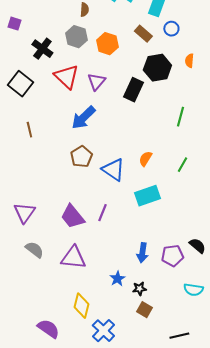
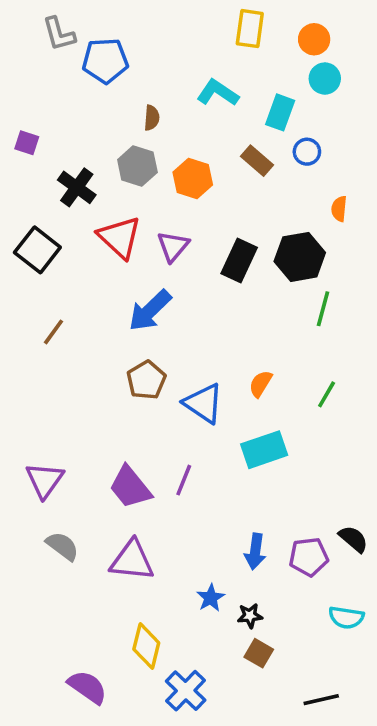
black hexagon: (157, 68) -> (300, 257), moved
brown line: (29, 130) -> (54, 332), turned 49

